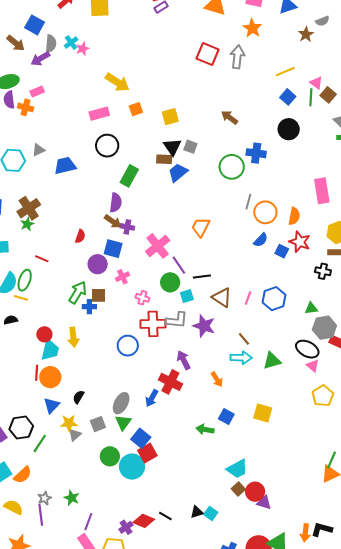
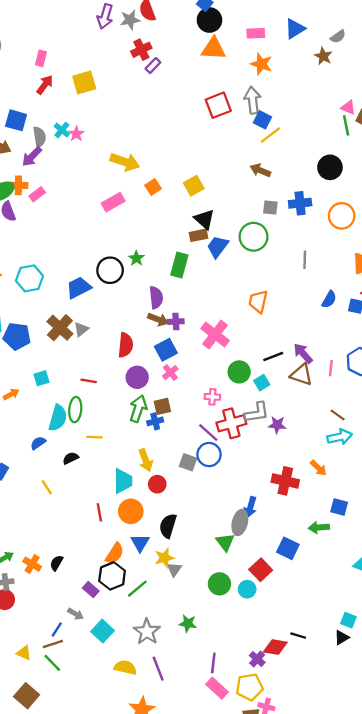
red square: (208, 54) -> (218, 105), turned -30
yellow line: (285, 72) -> (270, 135), moved
blue square: (288, 97) -> (262, 120), moved
orange cross: (26, 107) -> (18, 185), moved
black circle: (107, 146) -> (110, 270), moved
gray square: (190, 147) -> (270, 207), moved
gray triangle: (38, 150) -> (81, 329), moved
blue trapezoid: (65, 166) -> (79, 288), moved
green circle: (232, 167) -> (254, 237), moved
green rectangle: (129, 176) -> (179, 265), moved
orange circle: (265, 212) -> (342, 216), moved
green star: (27, 224) -> (136, 258), moved
red semicircle: (80, 236) -> (126, 345), size x1.5
blue square: (113, 249) -> (166, 350), turned -30
purple circle: (98, 264) -> (137, 377), moved
purple line: (179, 265) -> (208, 432), moved
pink cross: (122, 277) -> (170, 373), moved
yellow line: (21, 298) -> (94, 437), moved
purple star: (204, 326) -> (277, 425), moved, size x0.7
red circle: (44, 334) -> (157, 484), moved
purple arrow: (184, 360) -> (303, 353), moved
red line: (37, 373) -> (99, 512), moved
red cross: (170, 382) -> (285, 481), moved
black semicircle: (78, 397) -> (168, 526), size x1.5
gray ellipse: (121, 403) -> (240, 522), moved
gray square: (98, 424) -> (188, 462), moved, turned -35
blue square: (141, 438) -> (288, 548), moved
green line: (40, 443) -> (137, 589), turned 30
cyan circle: (132, 467) -> (247, 589), size x0.6
orange semicircle: (23, 475) -> (115, 553), moved
gray star: (44, 498) -> (147, 632), moved, size x1.6
green star: (72, 498) -> (188, 623), moved
black triangle: (197, 512) -> (342, 637), moved

